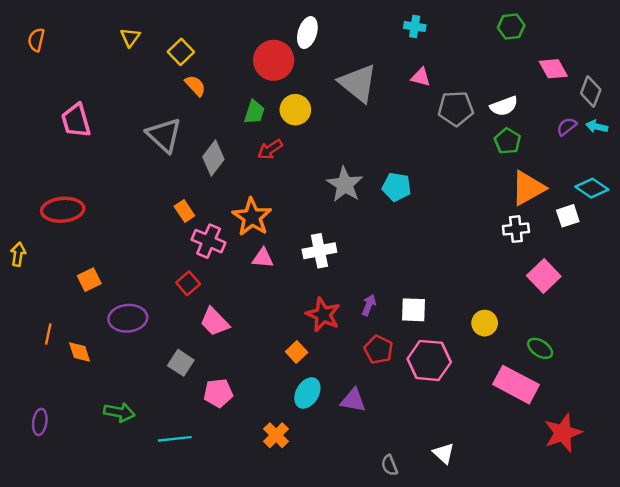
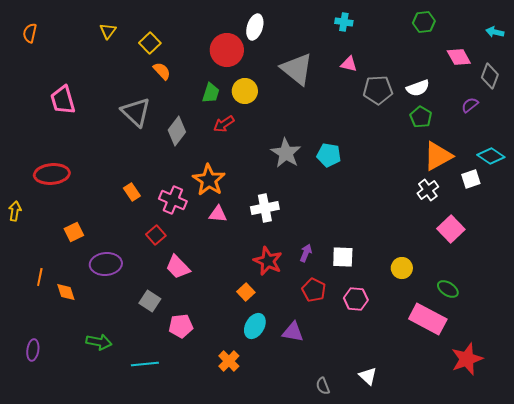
cyan arrow: (597, 127) -> (495, 32), moved
orange rectangle: (184, 211) -> (132, 192), moved
white cross: (516, 229) -> (428, 190), turned -30
pink hexagon: (429, 360) -> (356, 299), size x0.7

